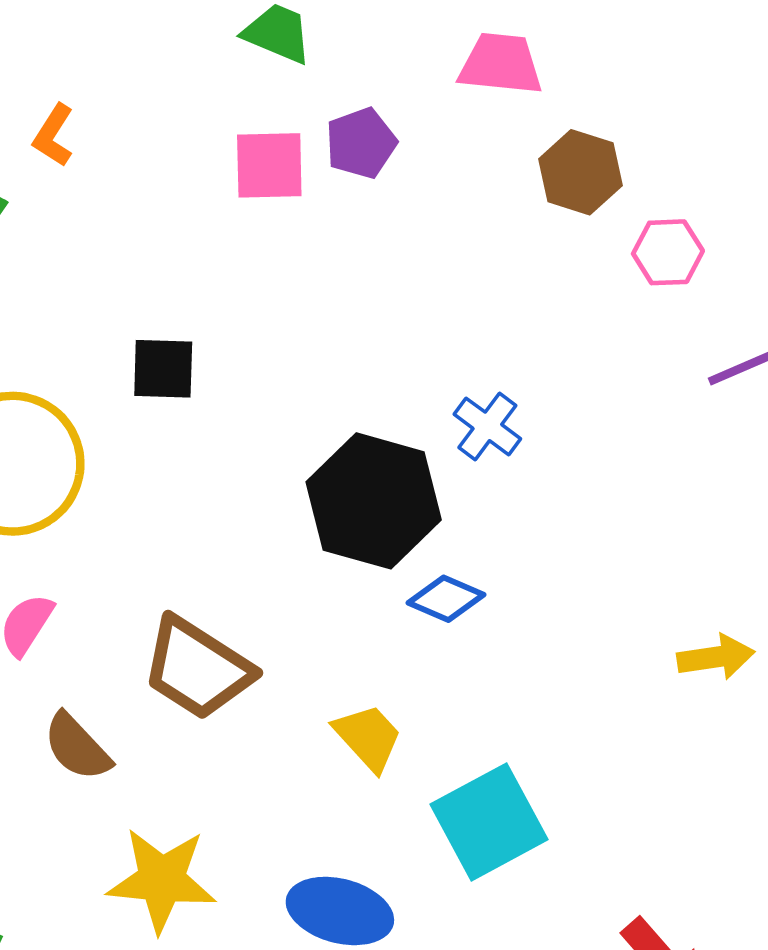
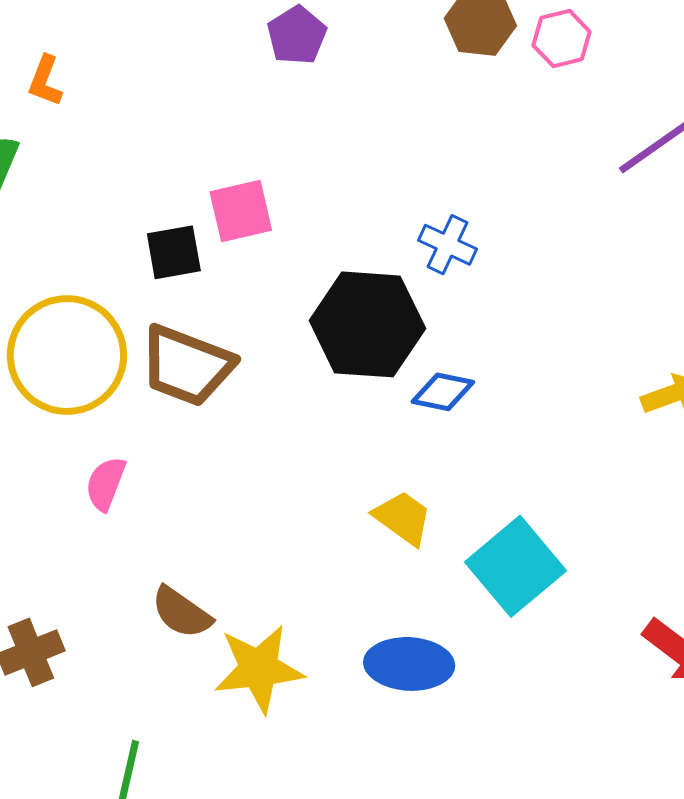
pink square: (269, 165) -> (241, 211), moved
pink hexagon: (668, 252) -> (562, 39), moved
brown trapezoid: (197, 668) -> (187, 366), moved
brown semicircle: (77, 747) -> (181, 612), moved

